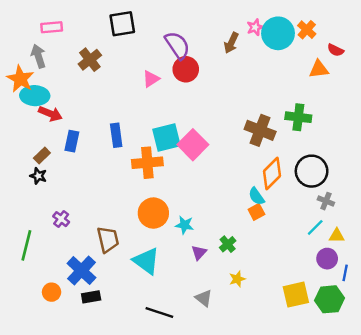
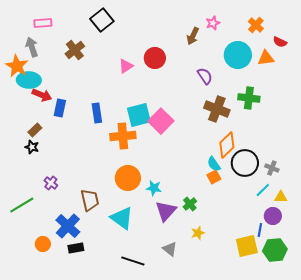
black square: (122, 24) -> (102, 20), turned -30
cyan circle: (278, 33) -> (238, 55), moved
purple semicircle: (177, 45) -> (205, 76), moved, size x0.7
blue rectangle: (72, 141) -> (60, 108), moved
black circle: (312, 171) -> (245, 163), moved
green line: (26, 245) -> (22, 205), turned 45
purple triangle: (199, 253) -> (166, 211), size x1.6
blue line: (345, 273) -> (260, 230), moved

